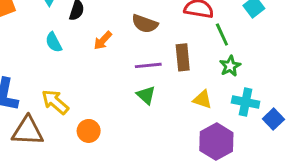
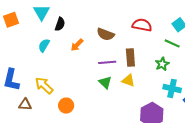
green line: (222, 35) -> (172, 43), moved, turned -42
cyan semicircle: (54, 42) -> (44, 45), turned 56
yellow triangle: (202, 100) -> (128, 80), moved
brown triangle: (28, 131) -> (25, 105), size x0.6

